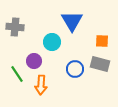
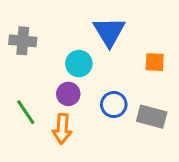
purple circle: (34, 61) -> (68, 94), moved
gray rectangle: (100, 64) -> (152, 117), moved

